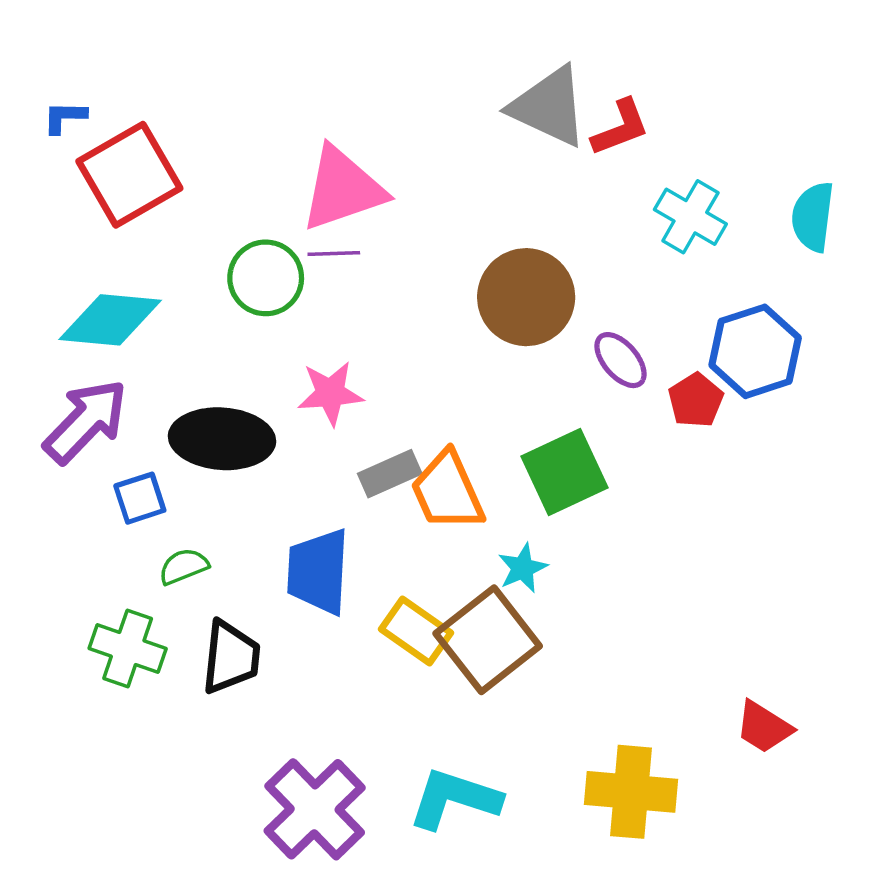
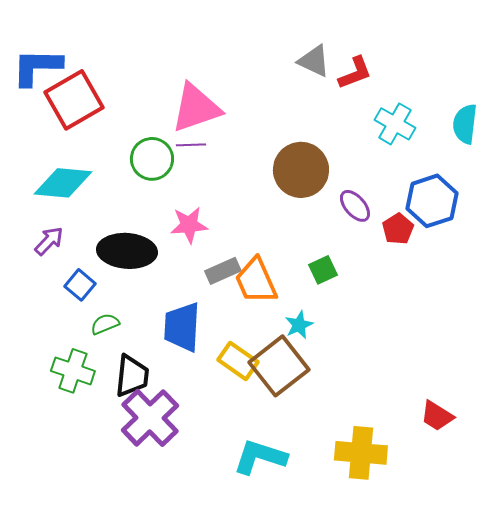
gray triangle: (549, 107) -> (314, 61), size x0.7
blue L-shape: (65, 117) -> (37, 67), size x2.0
purple arrow: (86, 421) -> (49, 241), size x0.6
green square: (565, 472) -> (323, 270), size x0.6
blue square: (140, 498) -> (80, 285), turned -32
purple cross: (315, 809) -> (150, 418), moved

